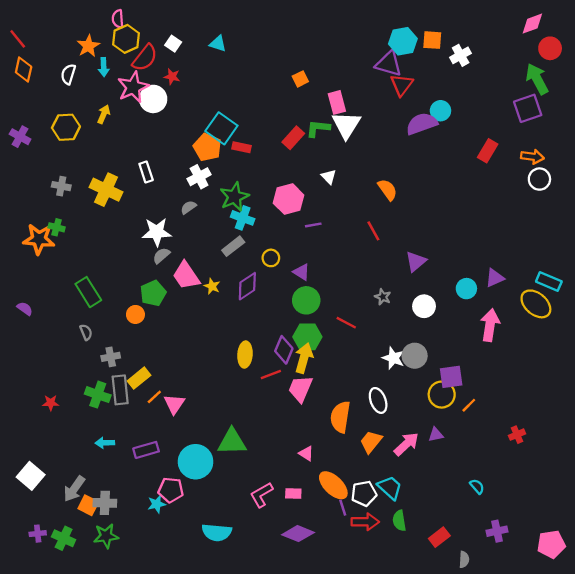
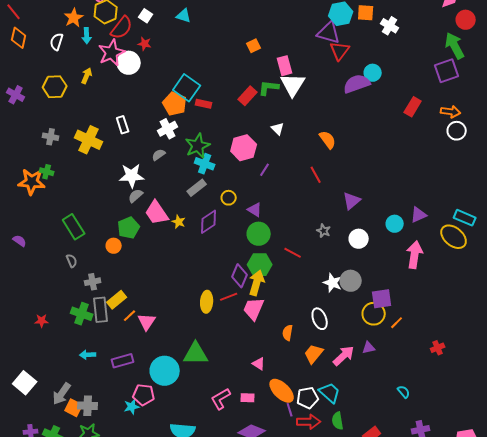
white cross: (461, 55) -> (390, 26), turned -30
purple line: (313, 225) -> (265, 170), turned -48
yellow ellipse: (245, 355) -> (207, 302), moved
orange semicircle: (340, 417) -> (288, 333), size x0.6

